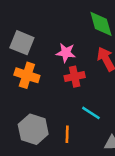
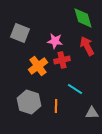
orange cross: (27, 75) -> (38, 66), moved, turned 36

